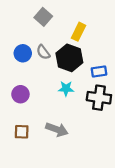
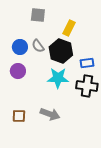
gray square: (43, 17) -> (38, 15), turned -35
cyan star: (66, 89) -> (58, 78), size x1.5
purple circle: (20, 94) -> (18, 71), moved

